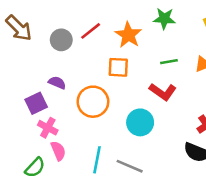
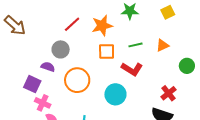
orange star: (128, 35) -> (102, 26), turned 30
gray circle: (61, 40) -> (61, 49), moved
orange square: (118, 67) -> (107, 52), moved
purple square: (36, 103) -> (32, 84), turned -36

